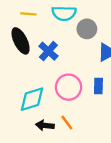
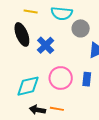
orange line: (67, 123) -> (57, 109), turned -48

